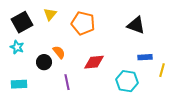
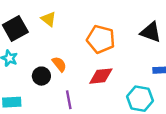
yellow triangle: (50, 14) -> (49, 19), turned -32
orange pentagon: (83, 23) -> (101, 39), moved

